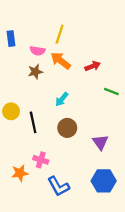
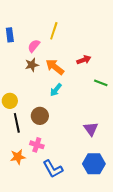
pink semicircle: (37, 51) -> (34, 46), turned 120
orange arrow: (61, 61) -> (55, 67), moved
black line: (33, 122) -> (17, 123), moved
brown circle: (67, 128) -> (40, 116), moved

